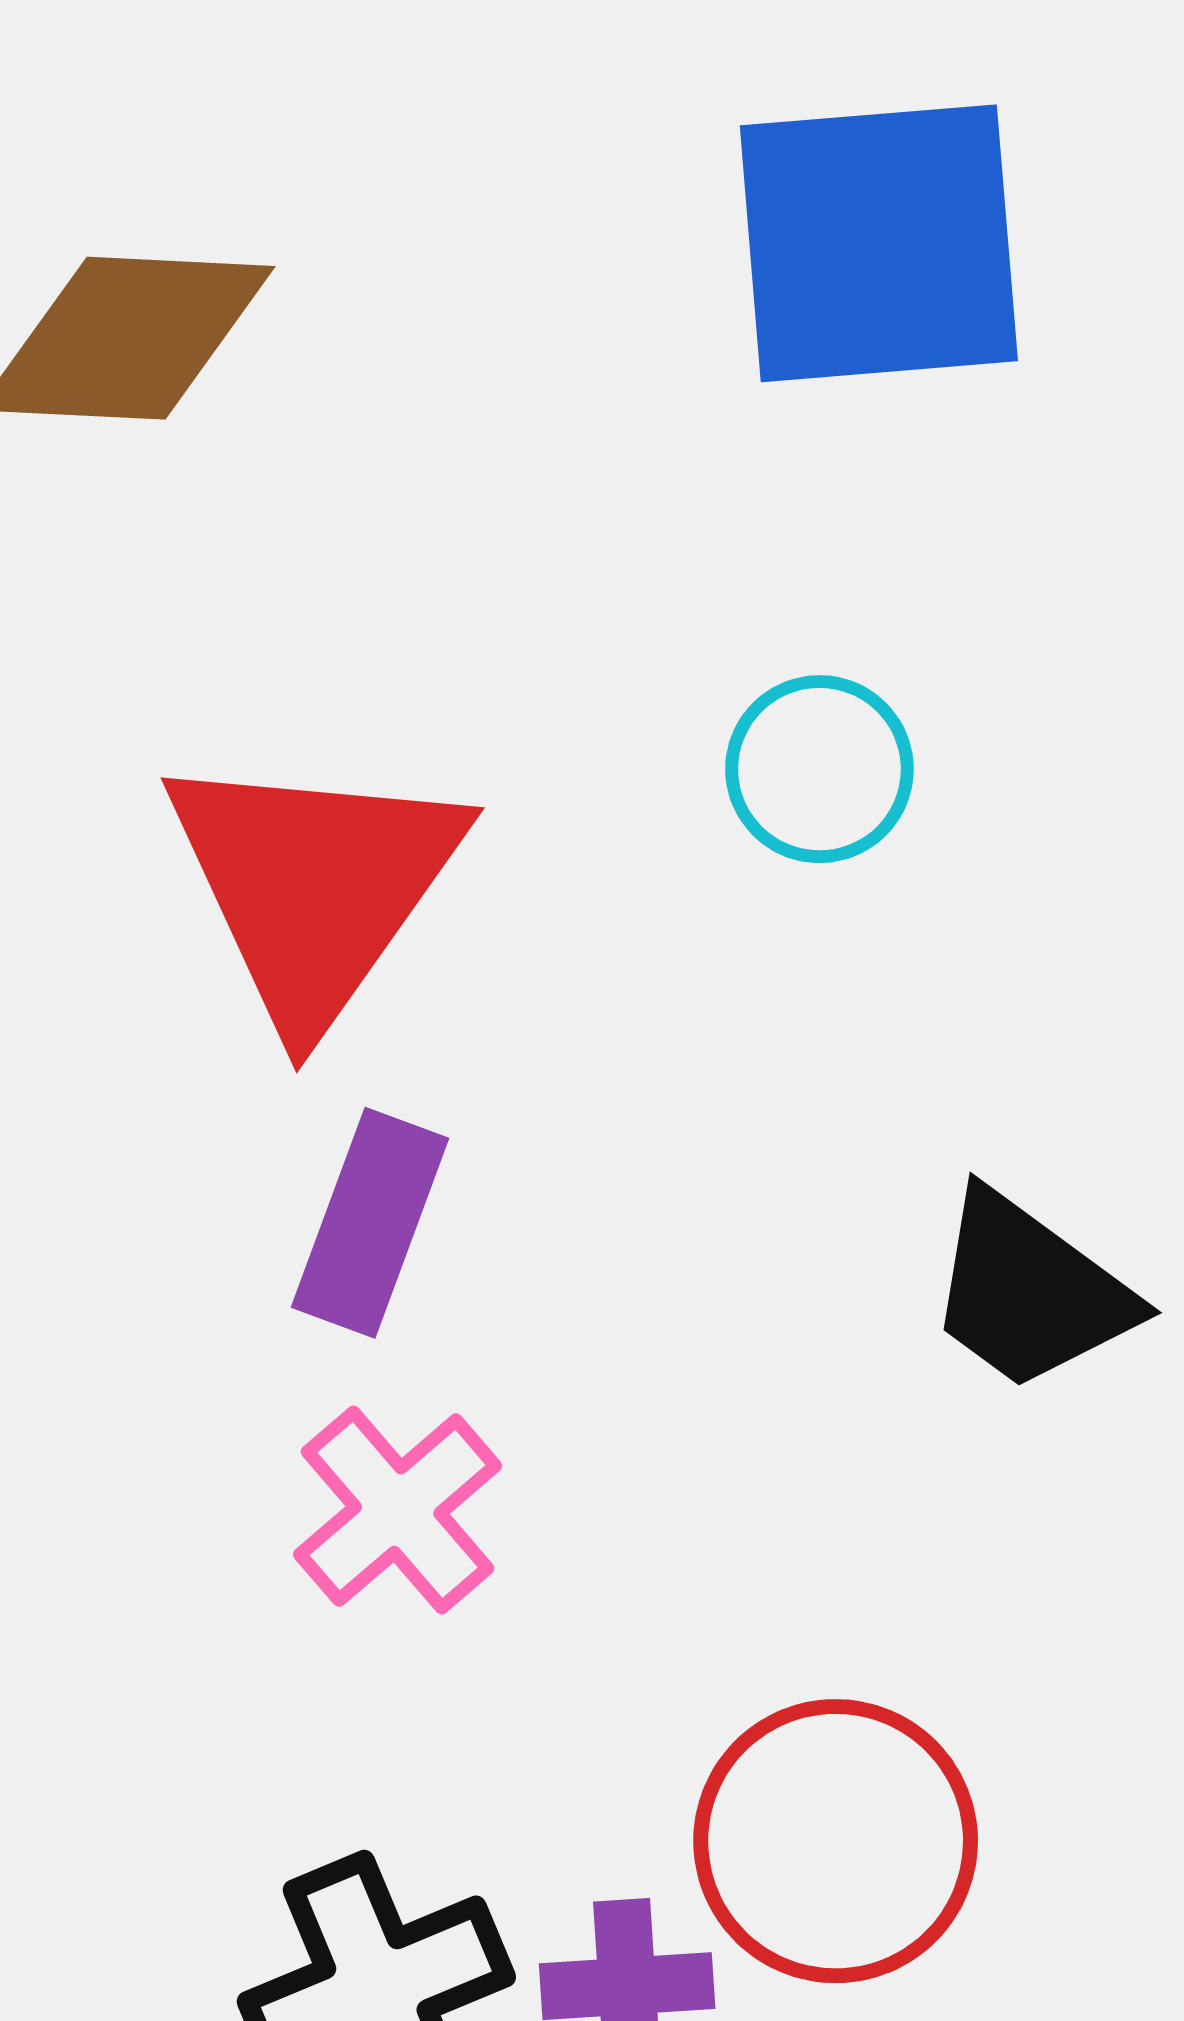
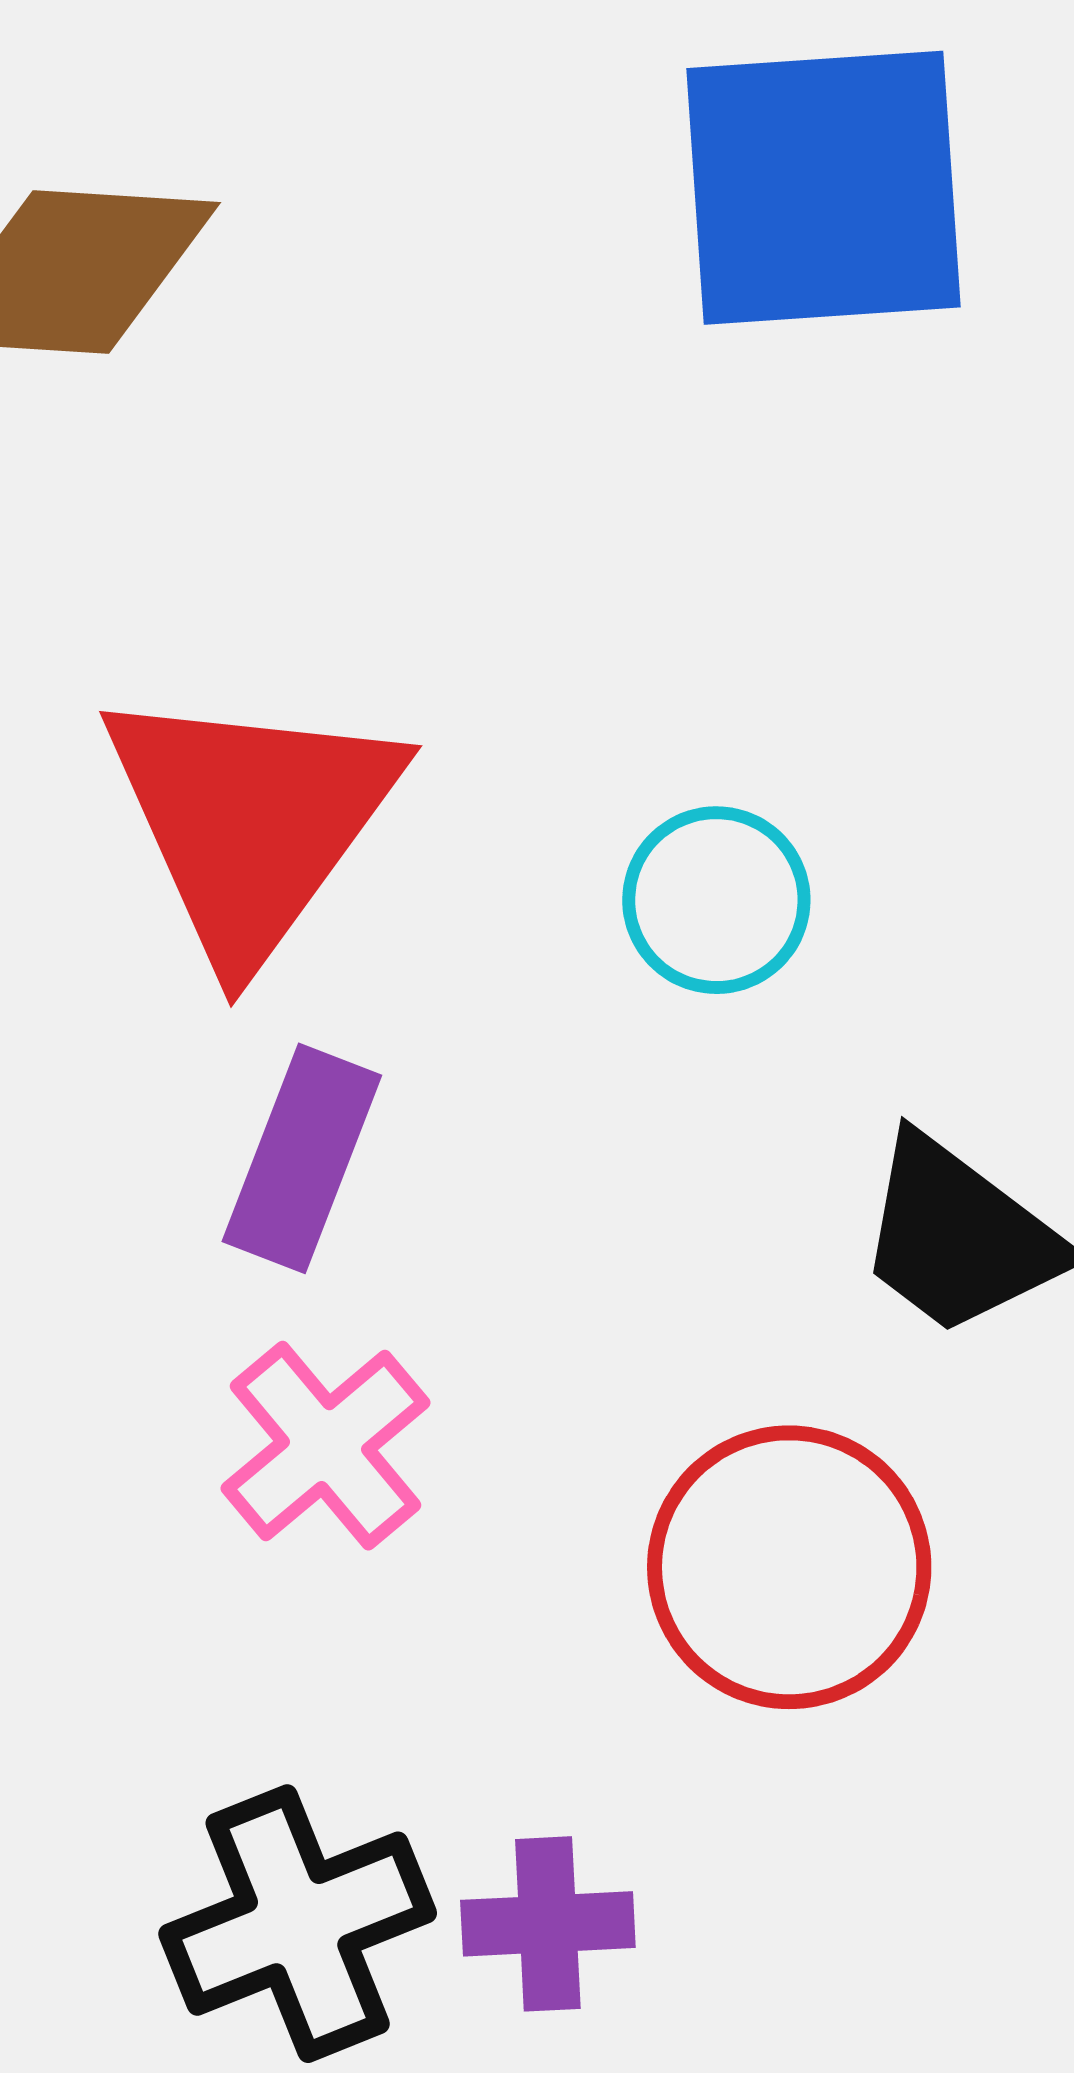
cyan circle: (819, 769) -> (716, 900), moved
red circle: (836, 1841) -> (789, 1567), moved

